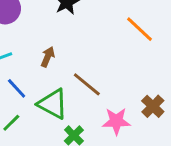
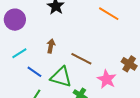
pink star: (116, 121) -> (107, 79), turned -30

